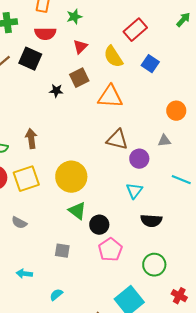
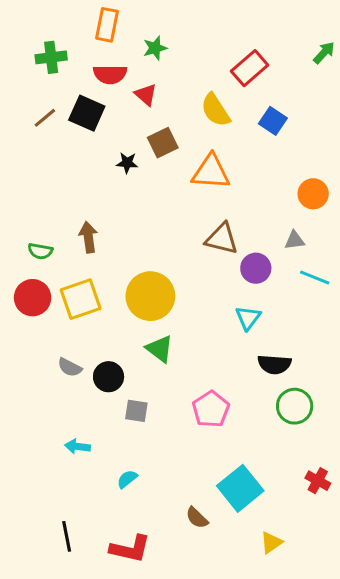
red triangle: (80, 47) -> (146, 95), moved, turned -35
cyan line: (181, 180) -> (315, 278), moved
black circle: (99, 225) -> (109, 377), moved
green circle: (154, 265) -> (295, 406), moved

